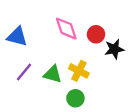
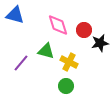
blue triangle: (17, 37) -> (15, 15), moved
green triangle: (53, 74) -> (46, 51), moved

